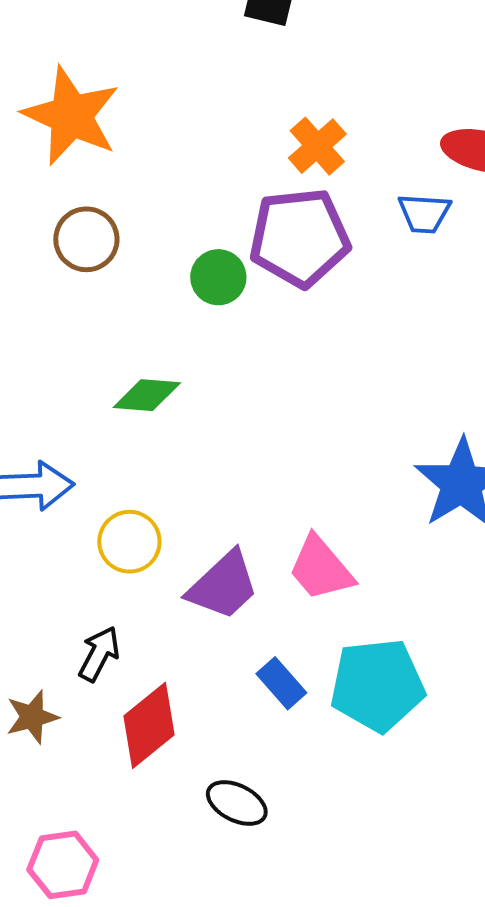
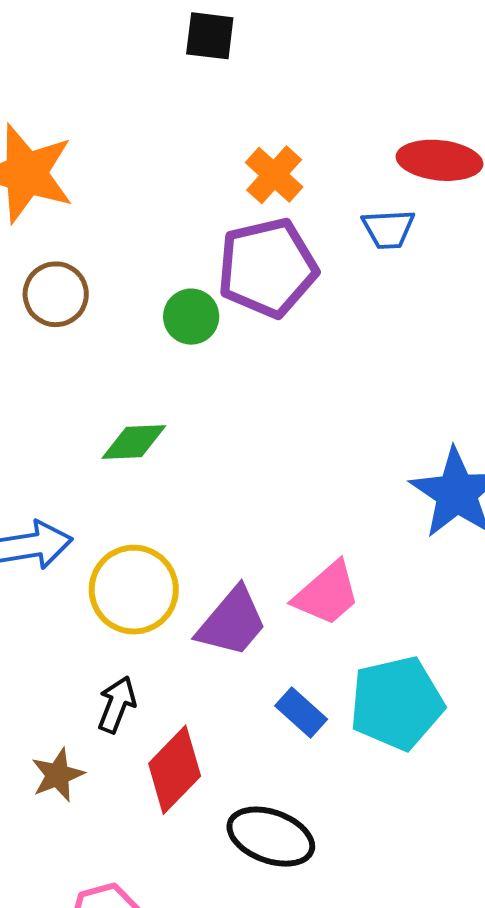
yellow circle: (129, 542) -> (134, 590), size x1.4
pink trapezoid: (321, 568) -> (327, 594), turned -84
black ellipse: (237, 803) -> (271, 837), size x1.4

